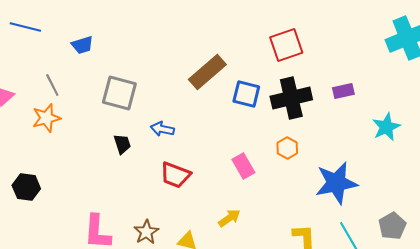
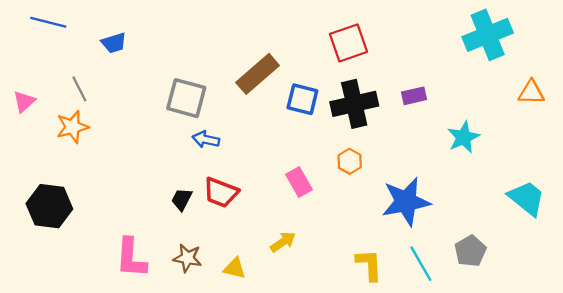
gray square: (119, 93) -> (186, 98), moved
black trapezoid: (122, 144) -> (182, 199), moved, turned -135
black hexagon: (26, 187) -> (49, 206), size x1.4
brown star: (146, 232) -> (187, 258), turned -30

